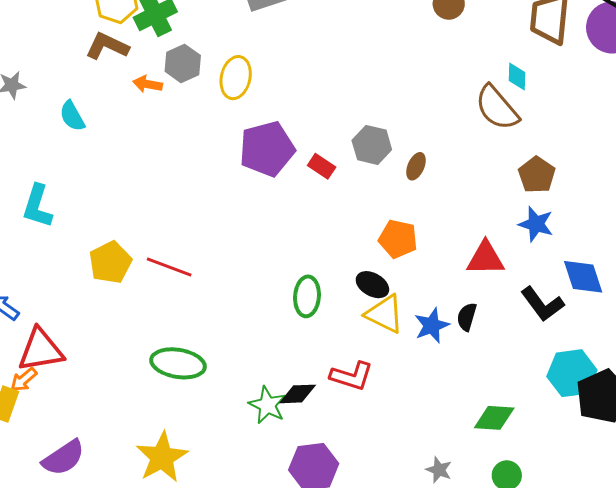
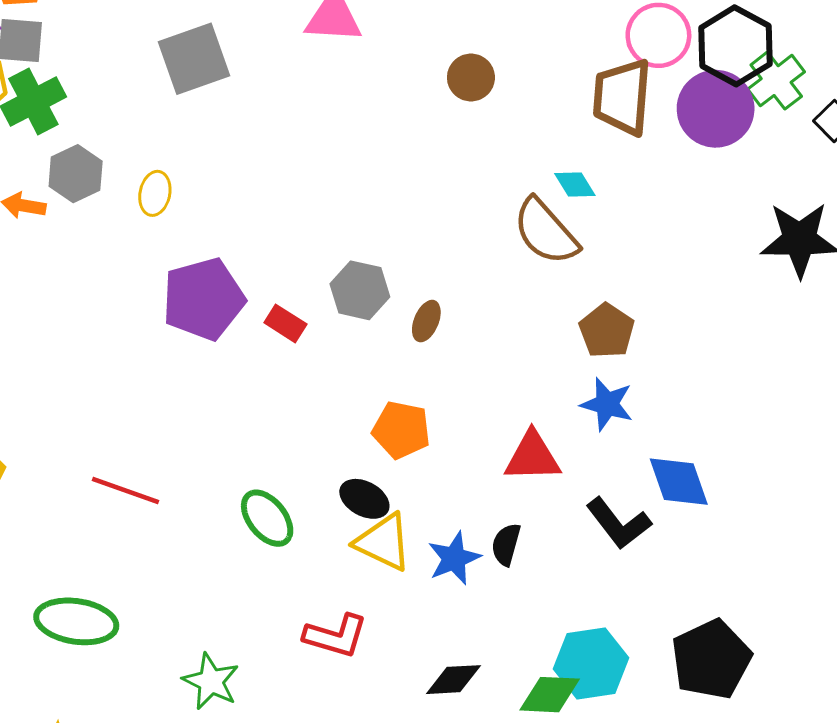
cyan diamond: (517, 77) -> (575, 184), turned -32
yellow ellipse: (236, 78) -> (155, 193), size x0.7
red line: (169, 267) -> (126, 491), moved
green ellipse: (307, 296) -> (267, 518), turned -42
cyan hexagon: (572, 373) -> (591, 663), moved
black diamond: (298, 394) -> (454, 680), moved

